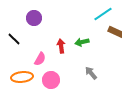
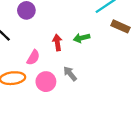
gray arrow: (91, 73) -> (70, 74), moved

